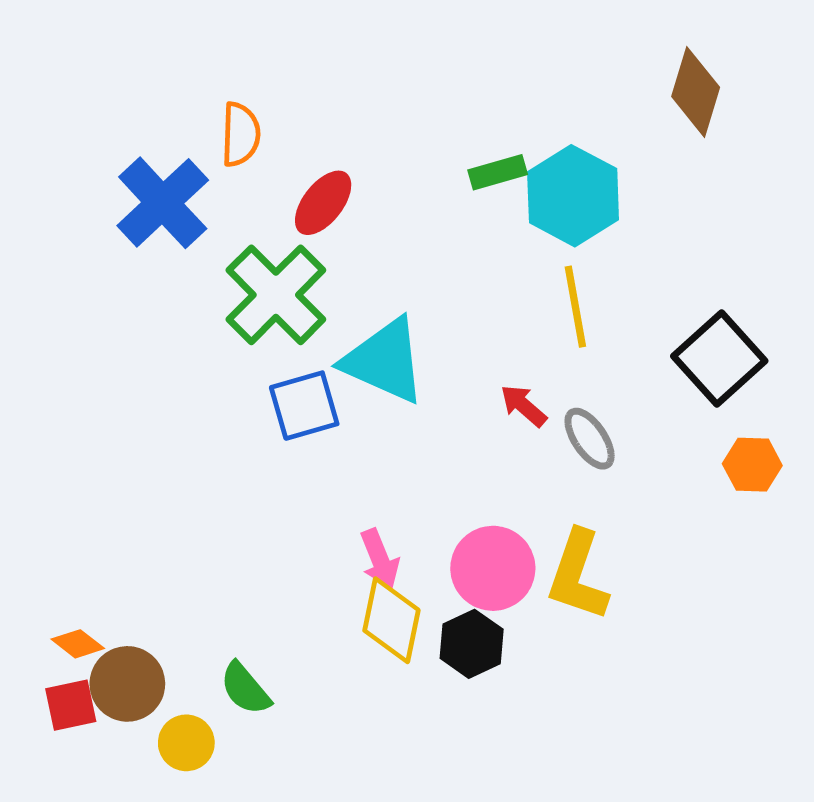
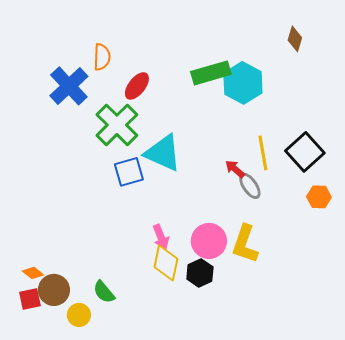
brown diamond: (696, 92) -> (295, 39), size x0.7
green rectangle: (498, 172) -> (211, 73), size x1.6
yellow line: (575, 307) -> (263, 153), moved
red arrow: (524, 406) -> (235, 169), moved

